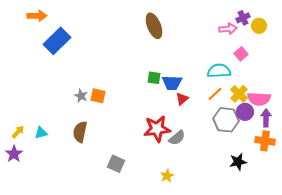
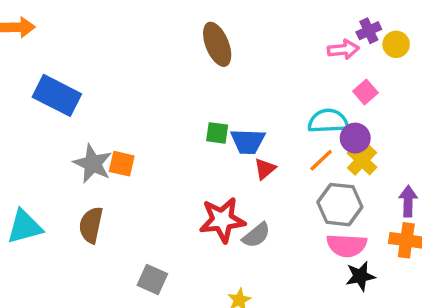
blue rectangle: (57, 41) -> (57, 95), moved, turned 72
gray star: (81, 96) -> (93, 164), size x1.6
pink semicircle: (259, 99) -> (347, 245), moved
purple circle: (245, 112) -> (355, 138), moved
cyan triangle: (41, 133) -> (25, 227), size x1.6

